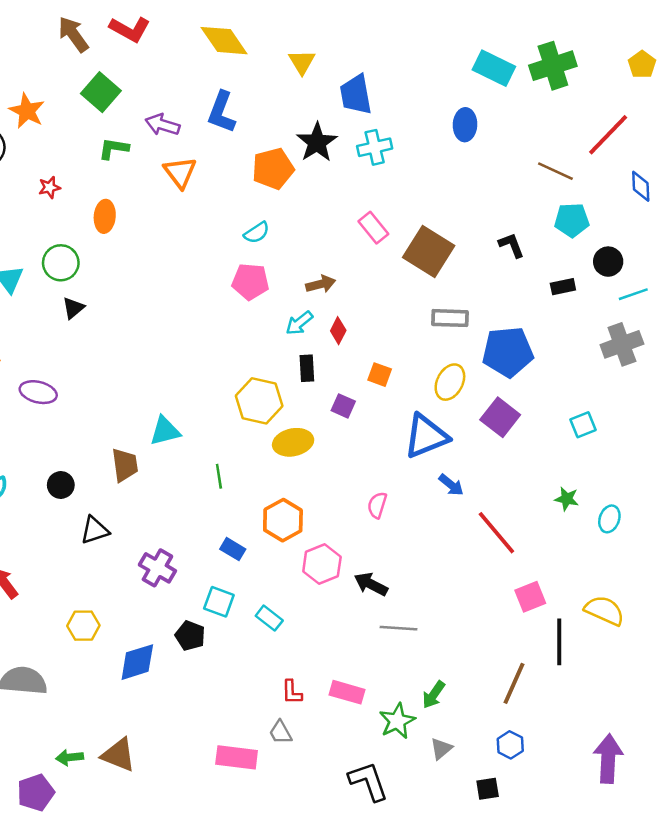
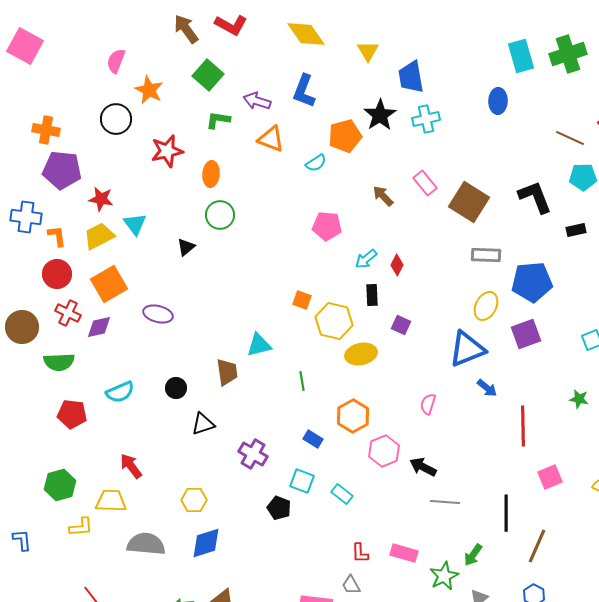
cyan rectangle: (494, 68) -> (521, 56), turned 48
orange triangle: (180, 172) -> (271, 139), turned -32
red star: (49, 187) -> (167, 151), size x1.8
cyan semicircle: (257, 233) -> (316, 163), moved
black L-shape: (511, 245) -> (535, 197), size x1.6
green circle: (61, 263) -> (220, 215), moved
brown arrow: (321, 284) -> (383, 196), moved, turned -120
orange square: (380, 375) -> (302, 300), moved
purple square: (500, 417) -> (526, 334), turned 32
red line: (496, 533) -> (523, 426), turned 39
black line: (559, 642) -> (506, 513), moved
blue diamond: (137, 662) -> (206, 543), moved

